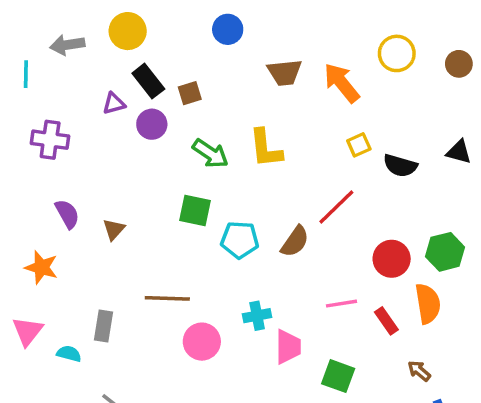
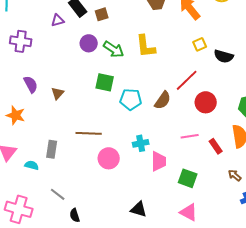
purple circle: (152, 124) -> (89, 43), moved
red circle: (392, 259) -> (206, 102), moved

